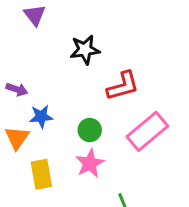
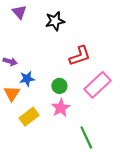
black star: (85, 50) -> (55, 21), moved
yellow rectangle: (41, 174) -> (29, 117), turned 66

